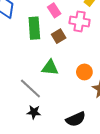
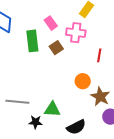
green triangle: (50, 68) -> (52, 109), moved
gray line: (30, 88) -> (17, 102), moved, turned -35

